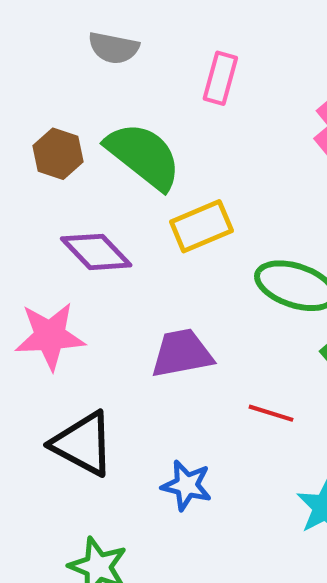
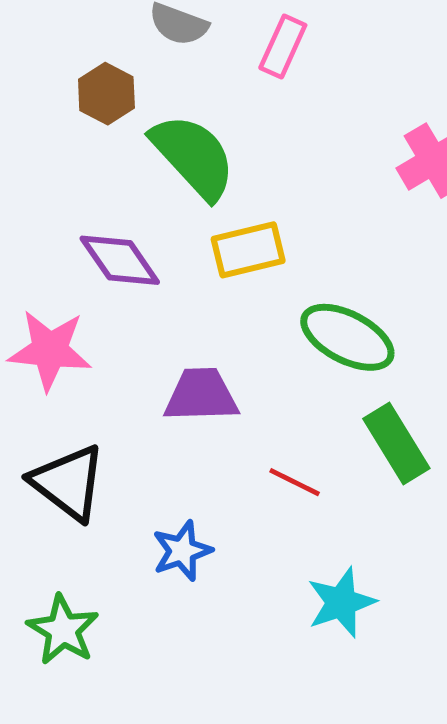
pink rectangle: (220, 78) -> (283, 47), moved
brown hexagon: (58, 154) -> (106, 94), moved
blue star: (187, 485) -> (182, 551), turned 30

